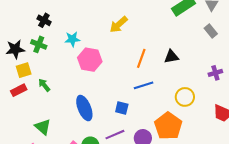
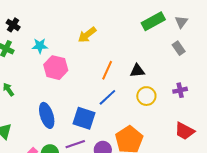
blue line: (144, 85) -> (107, 97), turned -30
yellow circle: (185, 97) -> (146, 96), moved
blue square: (122, 108) -> (84, 118), size x1.6

